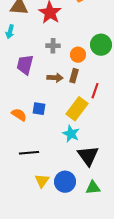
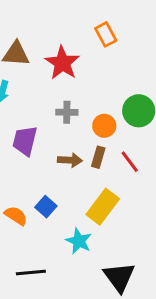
red line: (95, 91) -> (130, 162), moved, turned -56
blue square: (39, 109) -> (46, 207), turned 32
cyan star: (71, 134) -> (79, 241), moved

